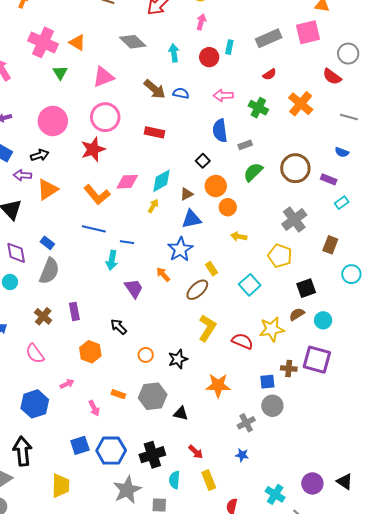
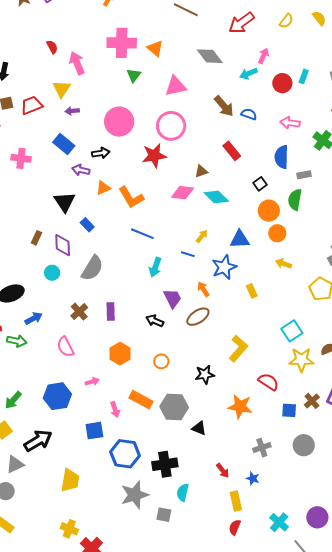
pink arrow: (201, 22) -> (263, 56), moved
pink cross: (43, 42) -> (122, 43), turned -32
cyan arrow: (174, 53) -> (248, 74), turned -114
red rectangle: (155, 132) -> (232, 151), moved, turned 30
green semicircle: (253, 172) -> (295, 200), moved, turned -45
cyan diamond: (161, 181) -> (216, 197), turned 65
orange triangle: (48, 189) -> (103, 188), size x0.7
brown triangle: (187, 194) -> (201, 171), moved
orange L-shape: (97, 195) -> (131, 197), moved
yellow arrow: (153, 206) -> (202, 236), moved
blue line: (127, 242) -> (188, 254), moved
blue rectangle: (47, 243) -> (87, 225), moved
cyan square: (250, 285) -> (292, 331), moved
brown ellipse: (197, 290) -> (198, 317), moved
black arrow: (119, 327) -> (155, 321), moved, turned -30
red semicircle: (242, 341) -> (268, 382), moved
orange circle: (146, 355) -> (161, 361), moved
brown cross: (289, 369) -> (312, 401), turned 35
orange rectangle: (118, 394) -> (141, 400), size x1.6
gray circle: (272, 406) -> (304, 445), moved
blue square: (80, 445) -> (94, 431), moved
black arrow: (22, 451) -> (38, 441), turned 56
red arrow: (196, 452) -> (223, 471), moved
yellow rectangle: (209, 480) -> (236, 501), moved

